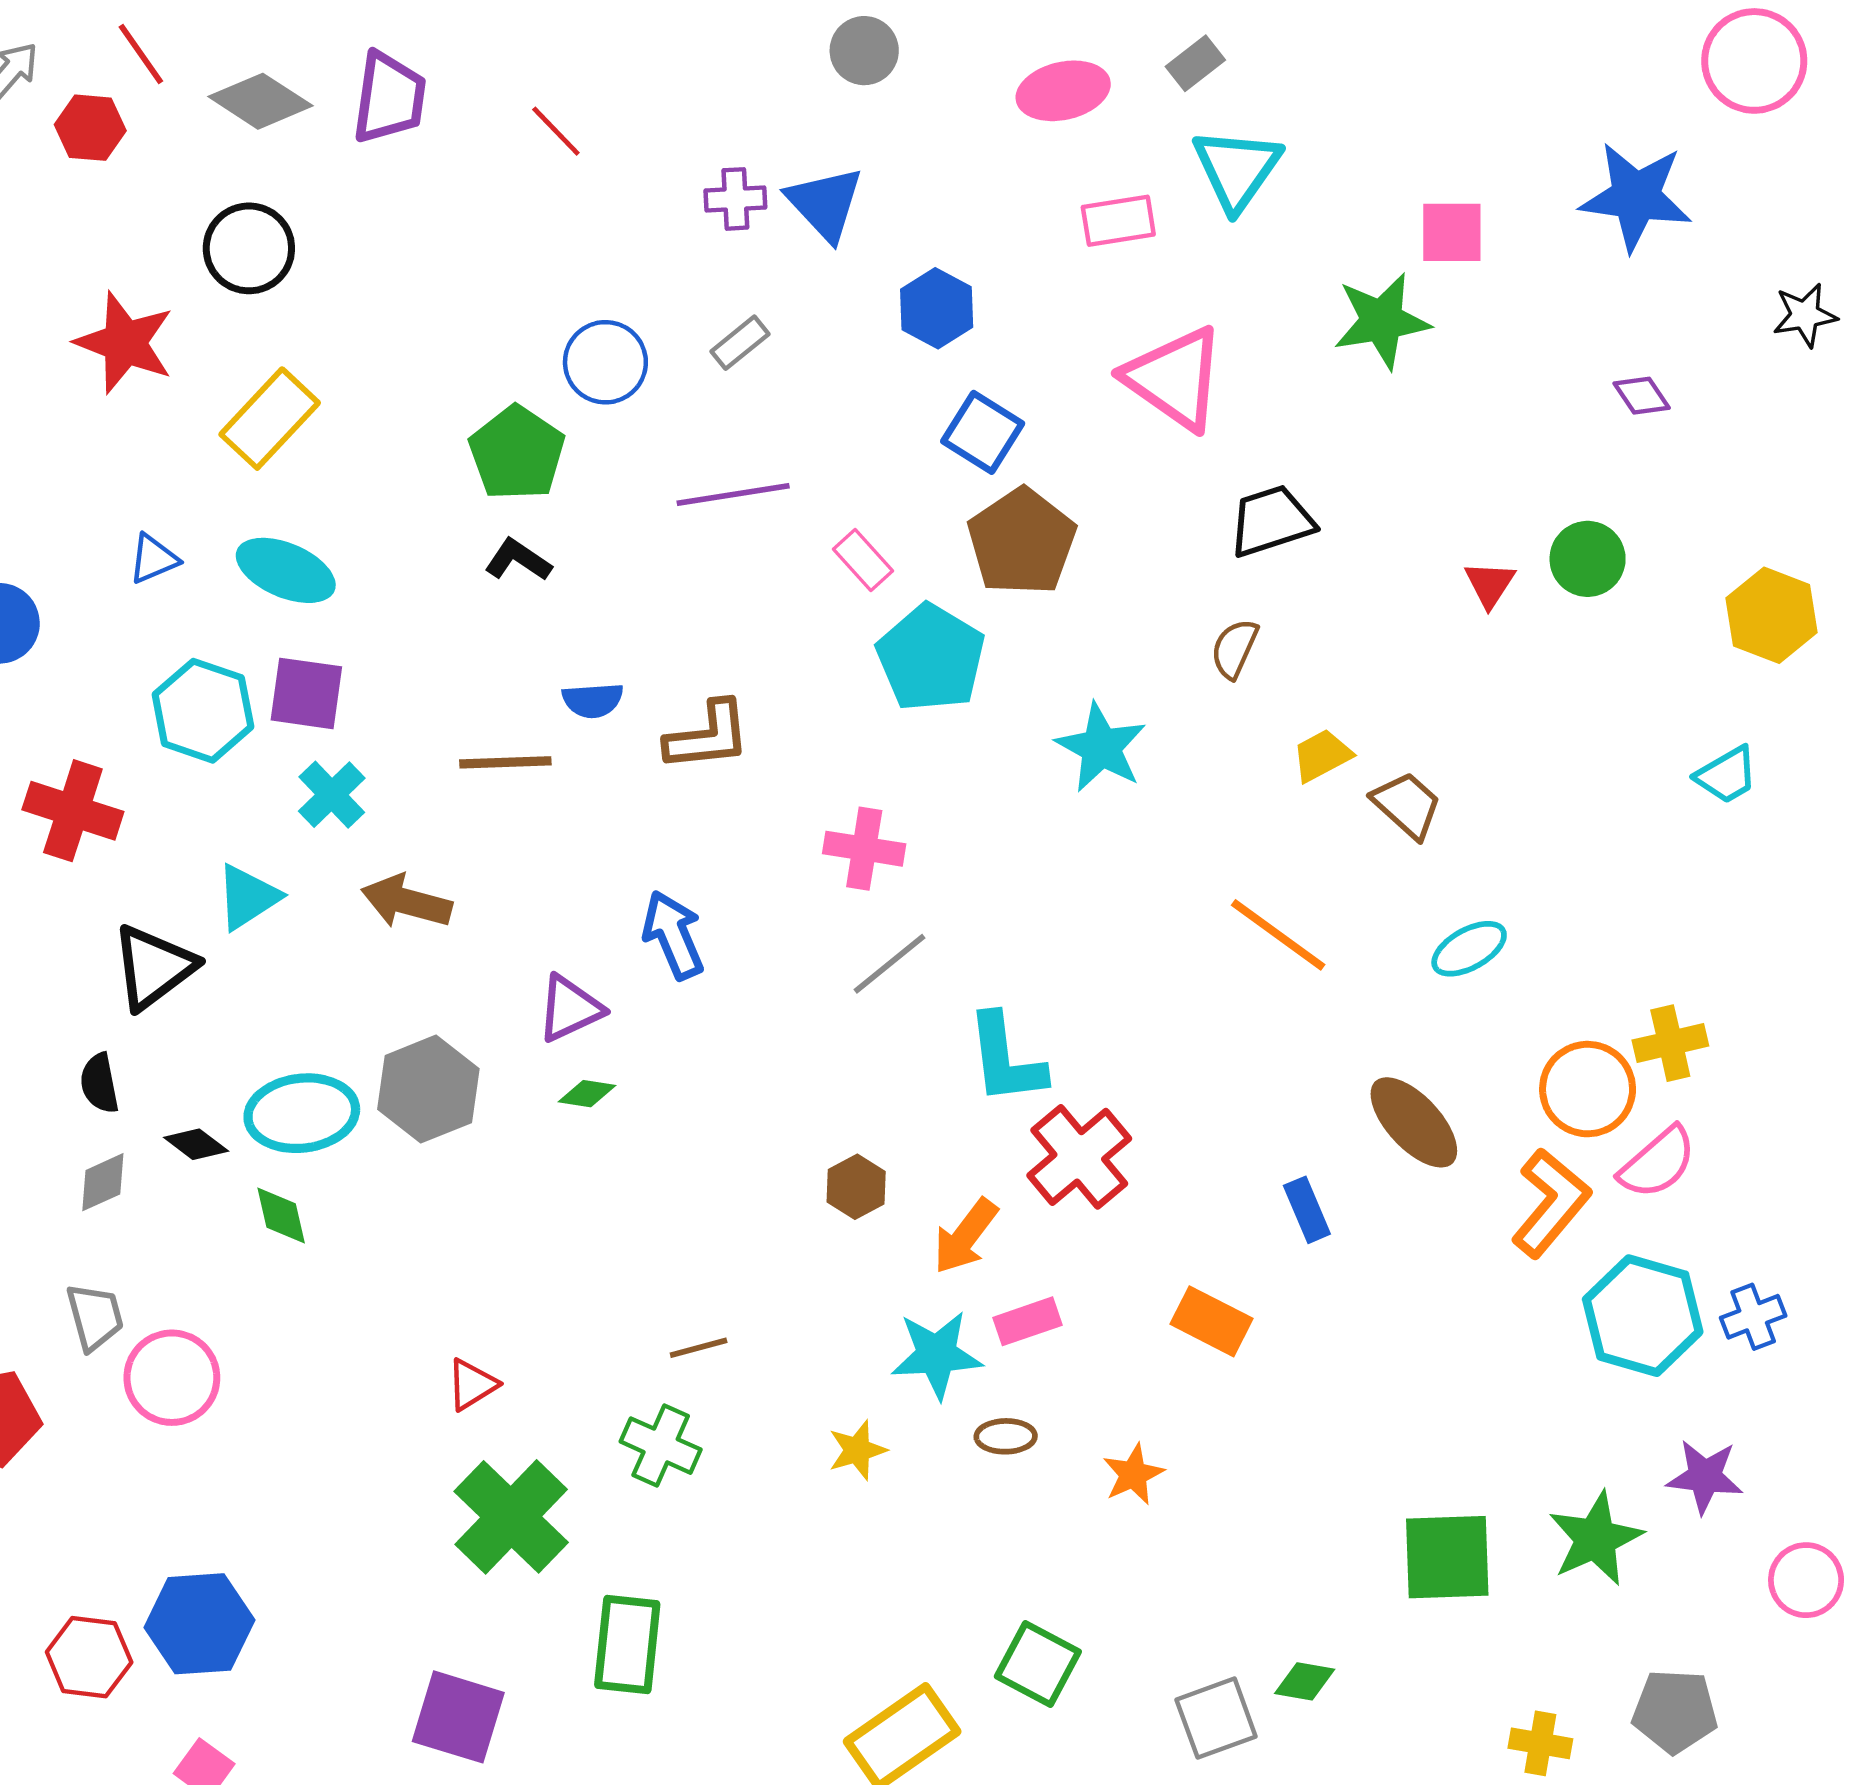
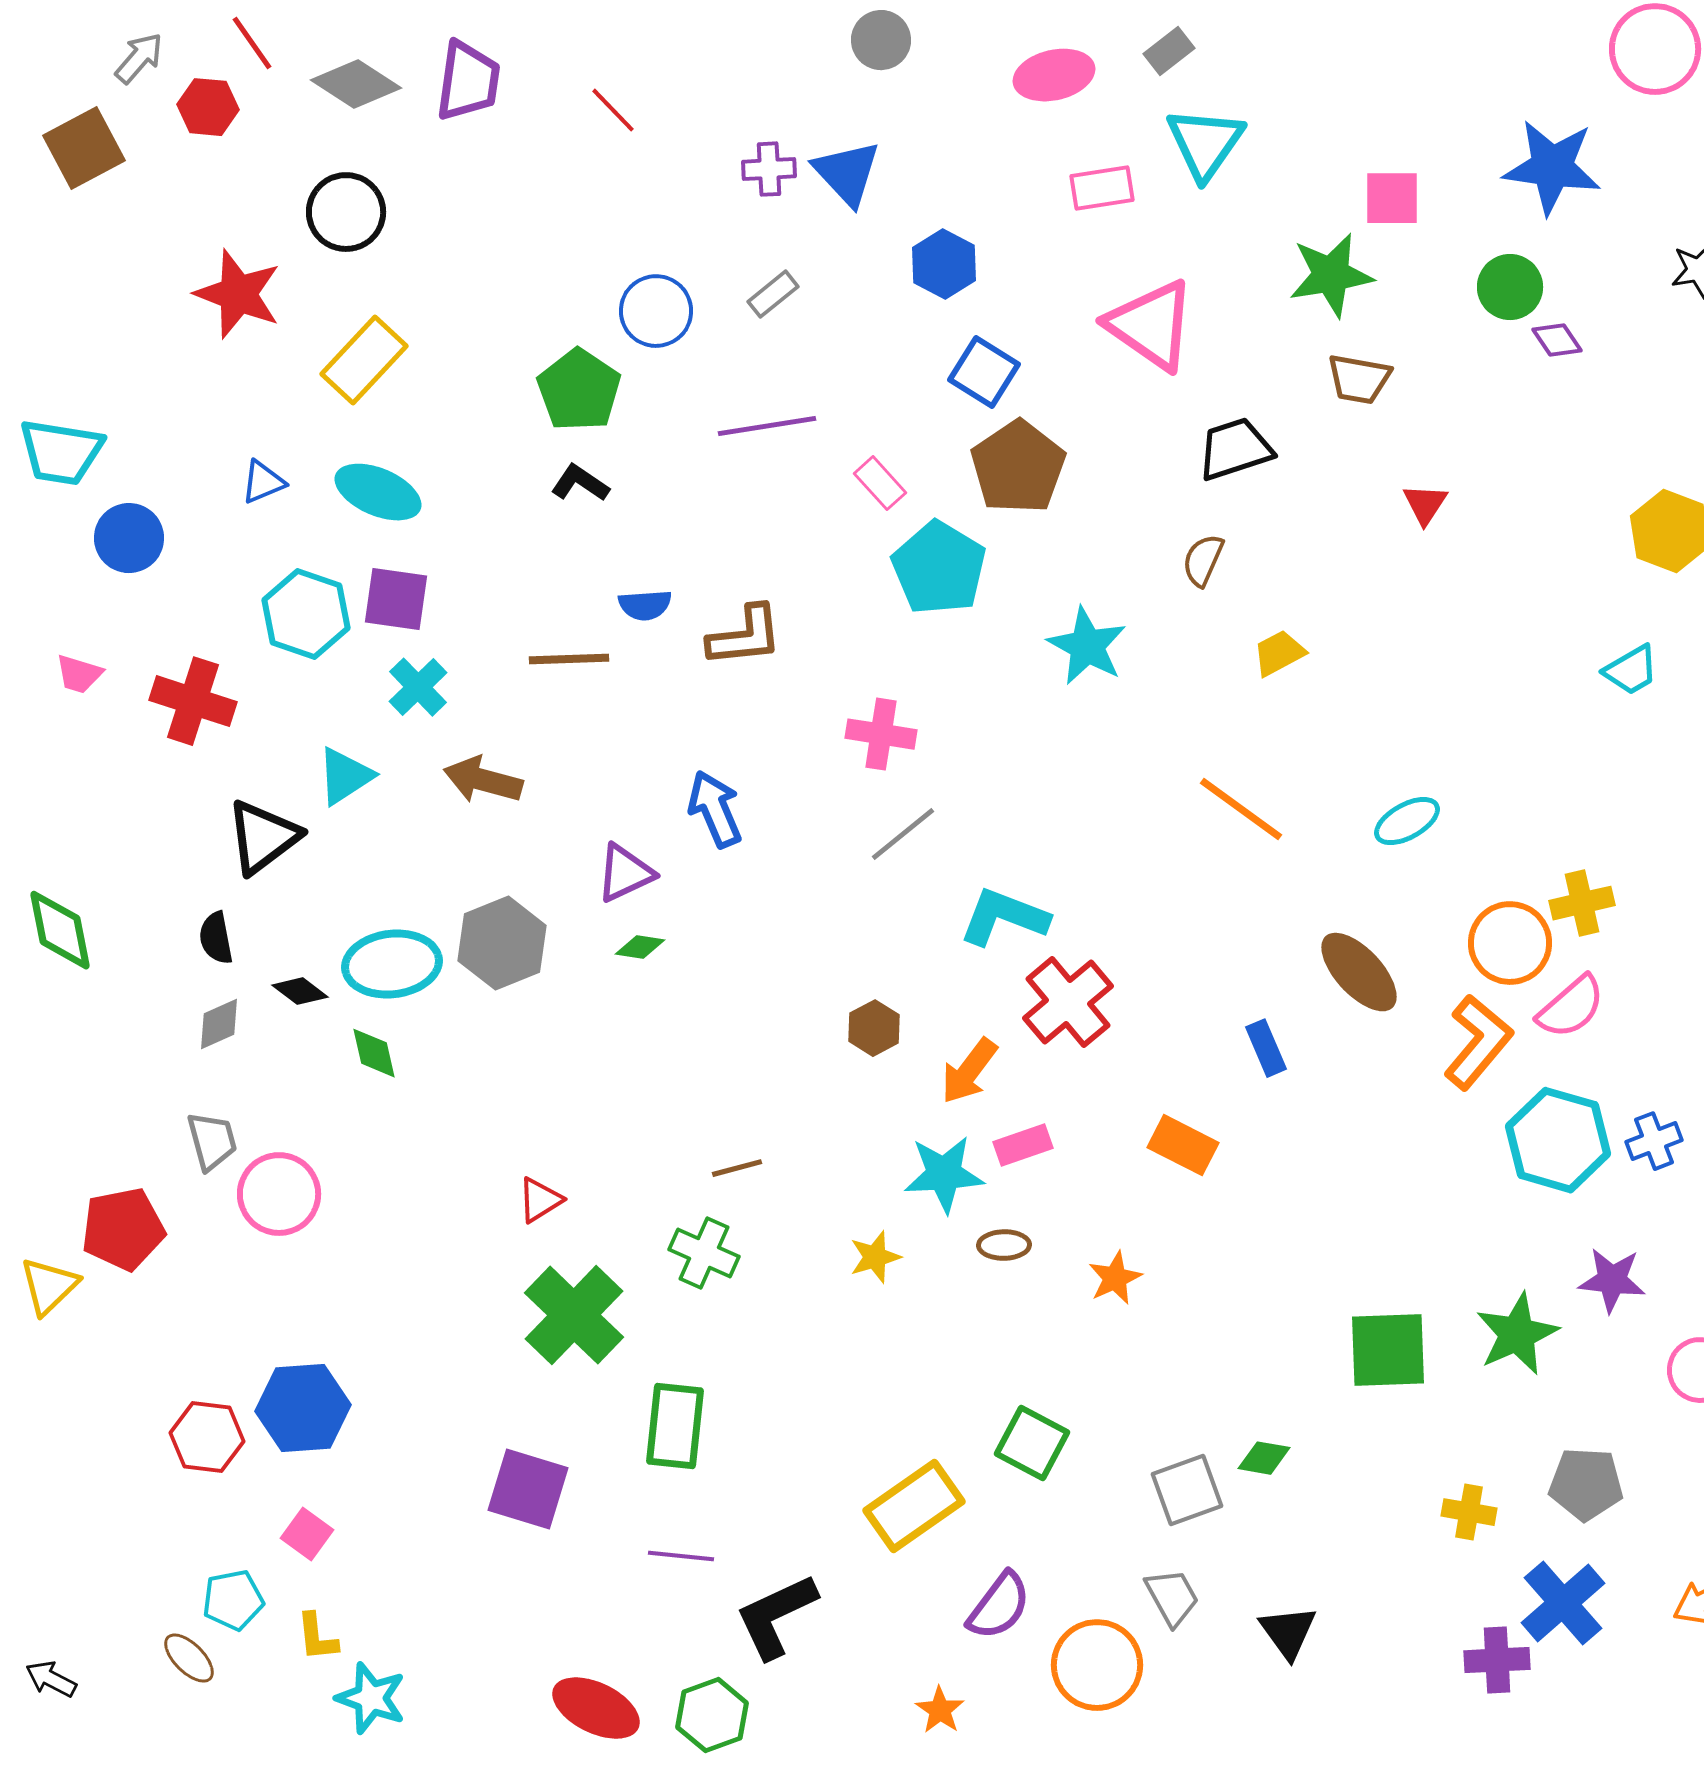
green circle: (1588, 559) -> (1510, 287), moved
brown trapezoid: (1407, 805) -> (1359, 379), moved, turned 148
cyan L-shape: (1006, 1059) -> (1004, 917), turned 118

